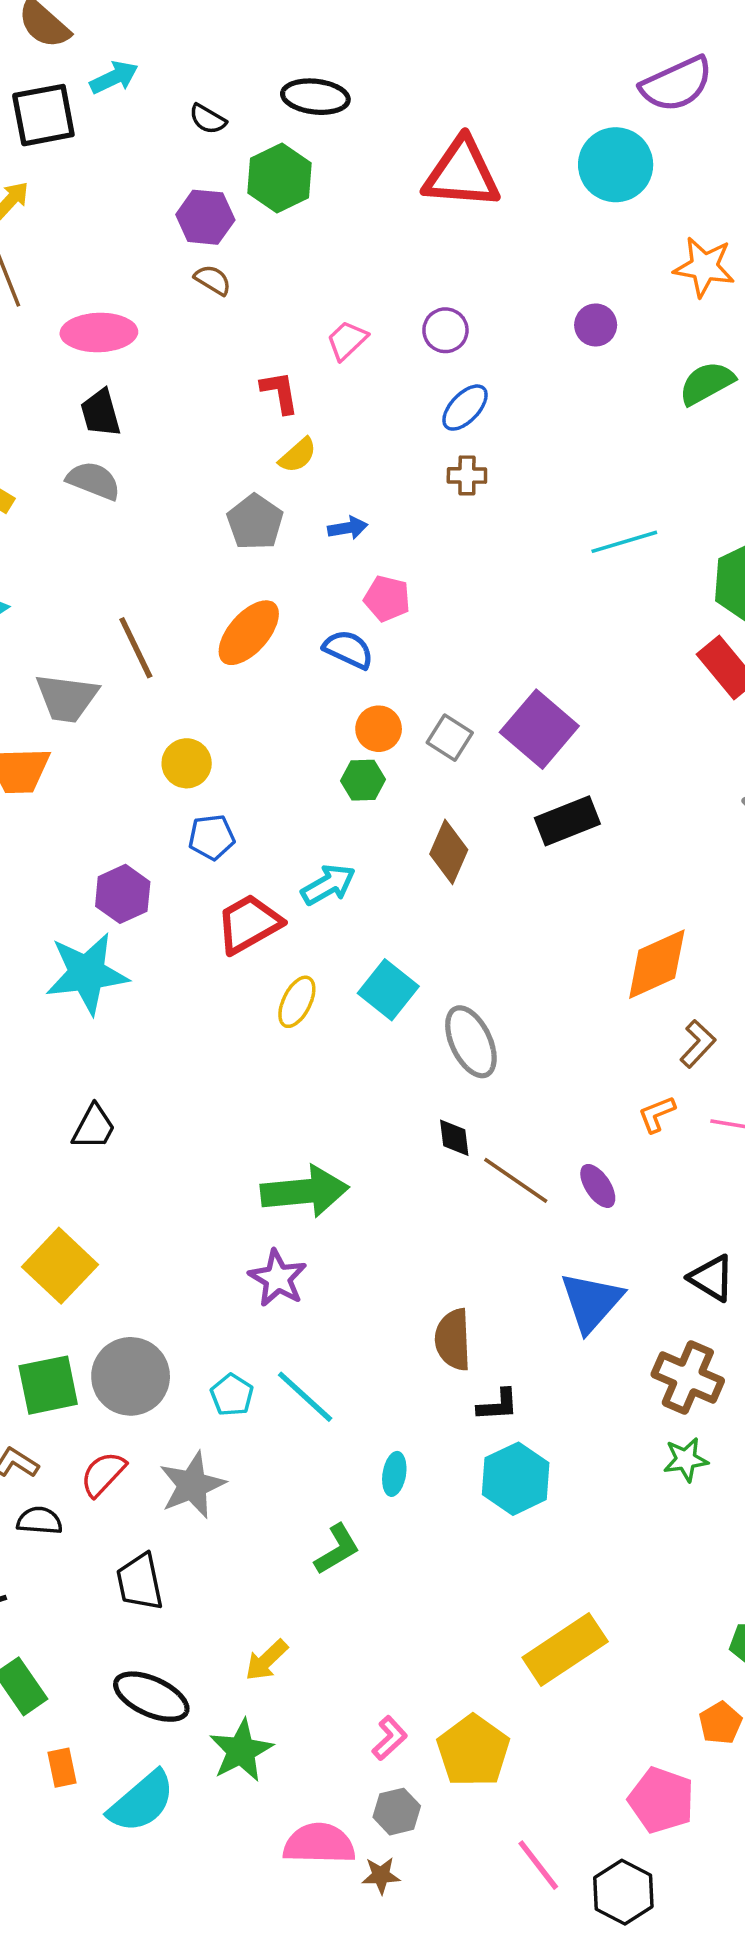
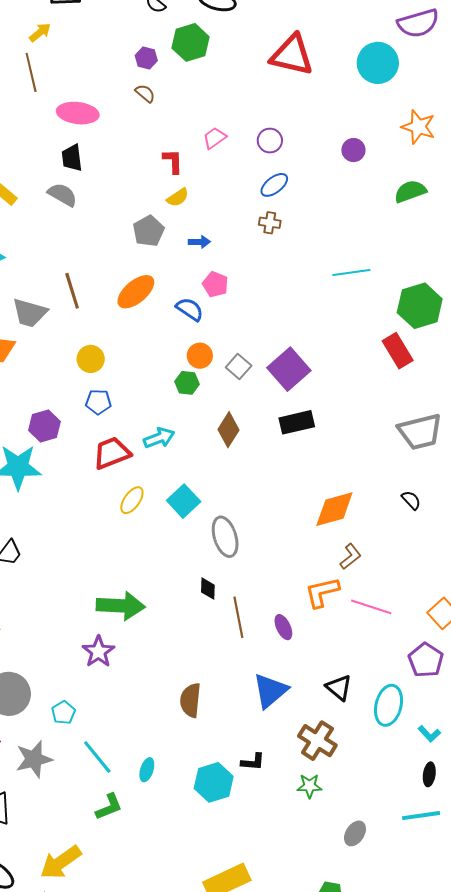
purple hexagon: (205, 217) -> (146, 58), size x0.7
orange L-shape: (657, 1114) -> (322, 592), size x1.6
brown line: (516, 1180) -> (238, 617), turned 36
cyan line: (305, 1397) -> (97, 757), moved
black L-shape: (498, 1405) -> (253, 762), moved
yellow arrow: (266, 1660) -> (61, 862), size x1.6

